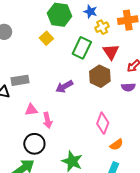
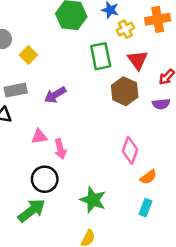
yellow square: (46, 38) -> (28, 55), moved
green rectangle: (82, 48) -> (101, 56), turned -35
gray rectangle: (20, 80) -> (16, 90), moved
purple arrow: (64, 87) -> (55, 95), moved

